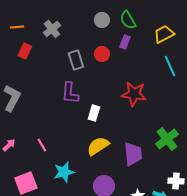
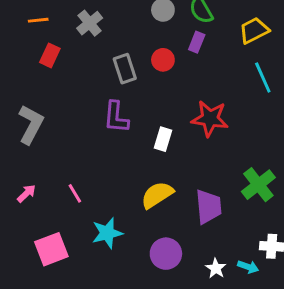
white rectangle: (94, 113) -> (163, 139), moved

